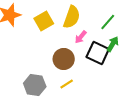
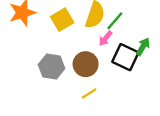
green line: (108, 22) -> (115, 21), moved
gray hexagon: (35, 85) -> (52, 66), moved

